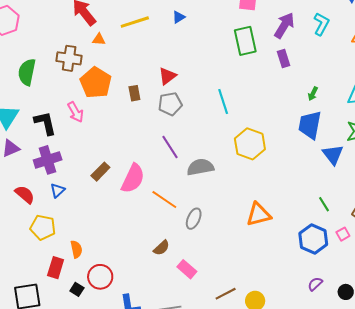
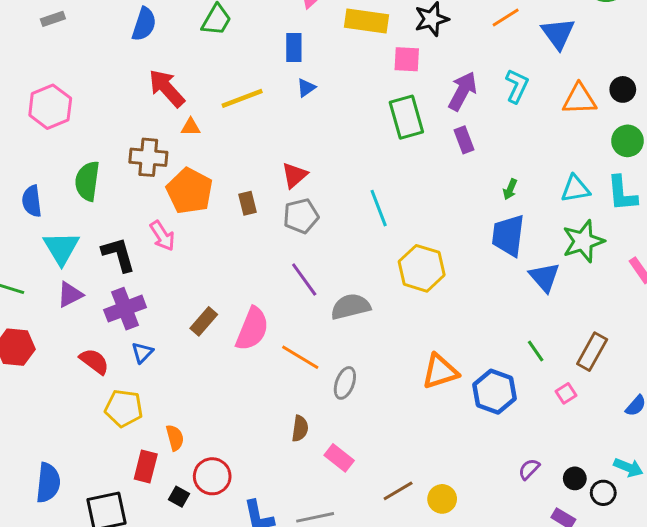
blue hexagon: (313, 239) -> (494, 392), moved
brown semicircle: (161, 248) -> (300, 429), turned -36

